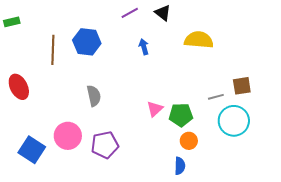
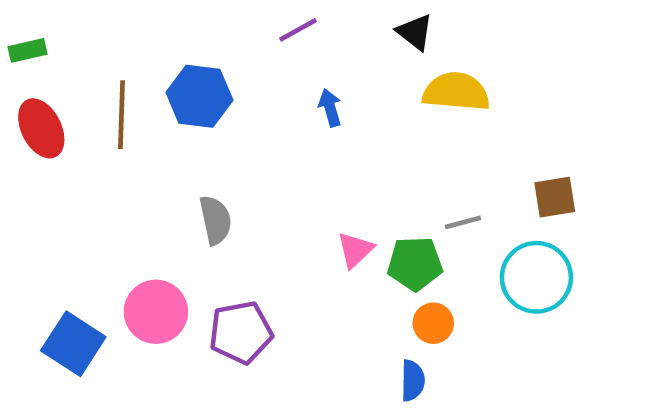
black triangle: (163, 13) -> (415, 32), moved
red ellipse: (19, 87) -> (41, 128), moved
gray line: (216, 97) -> (463, 222), moved

